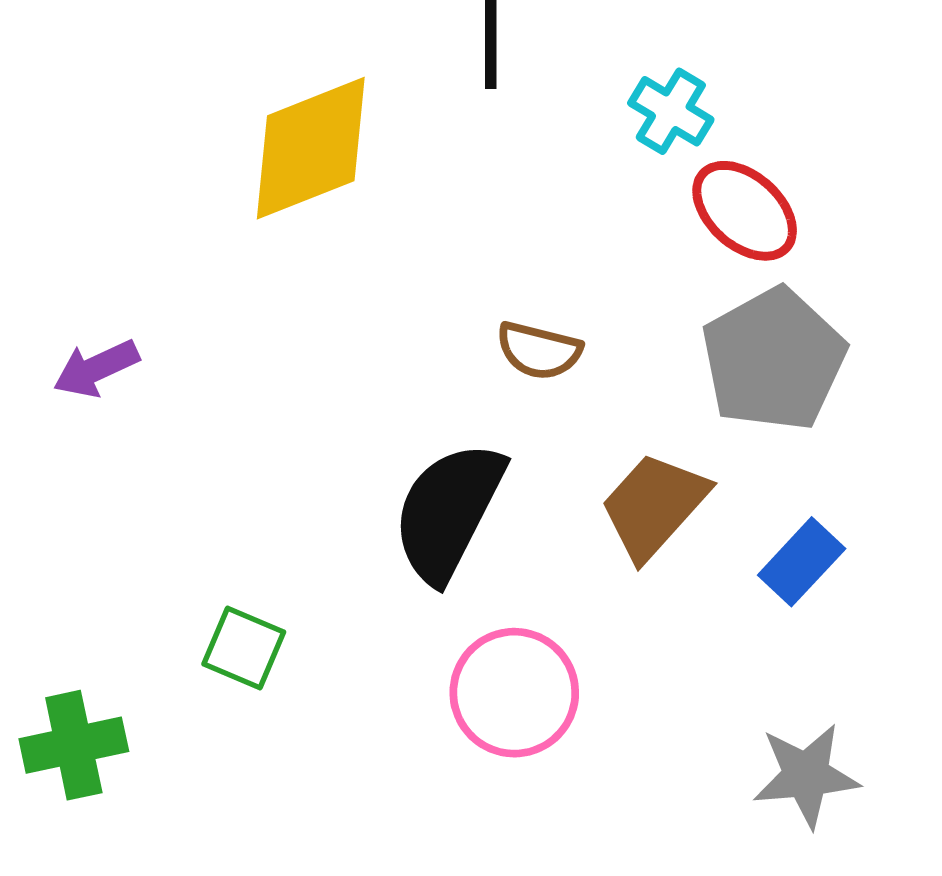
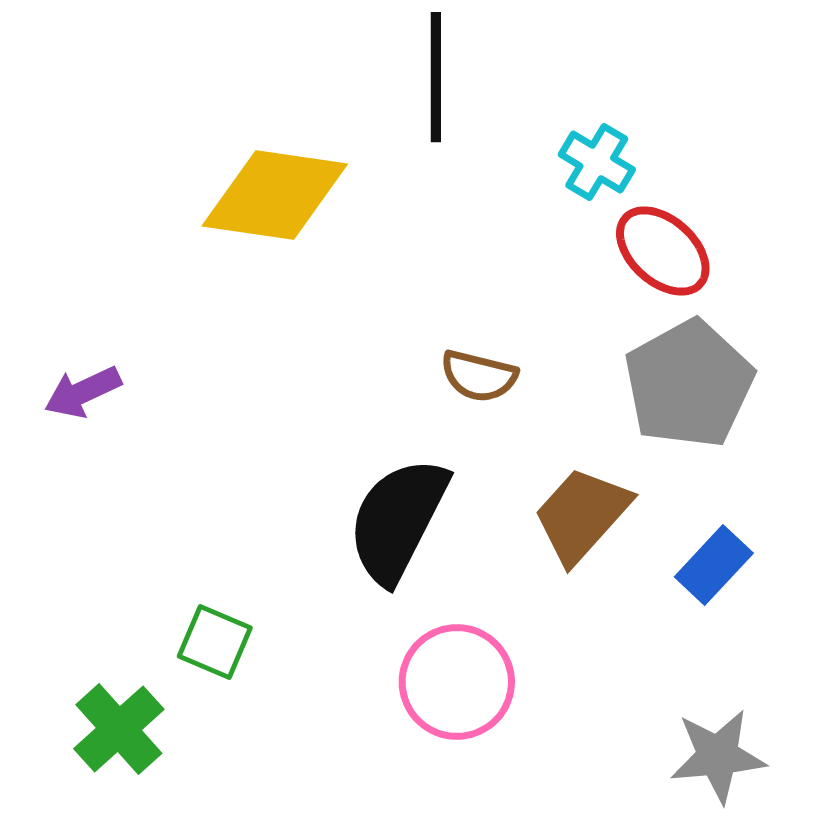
yellow diamond: (311, 148) -> (275, 195), turned 30
green cross: (74, 745) -> (119, 729), moved, turned -30

